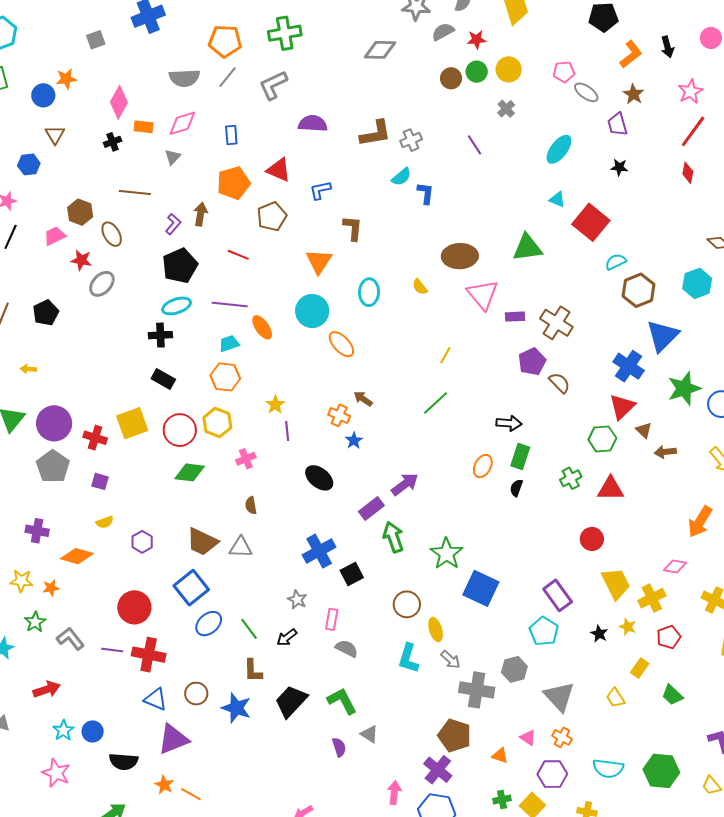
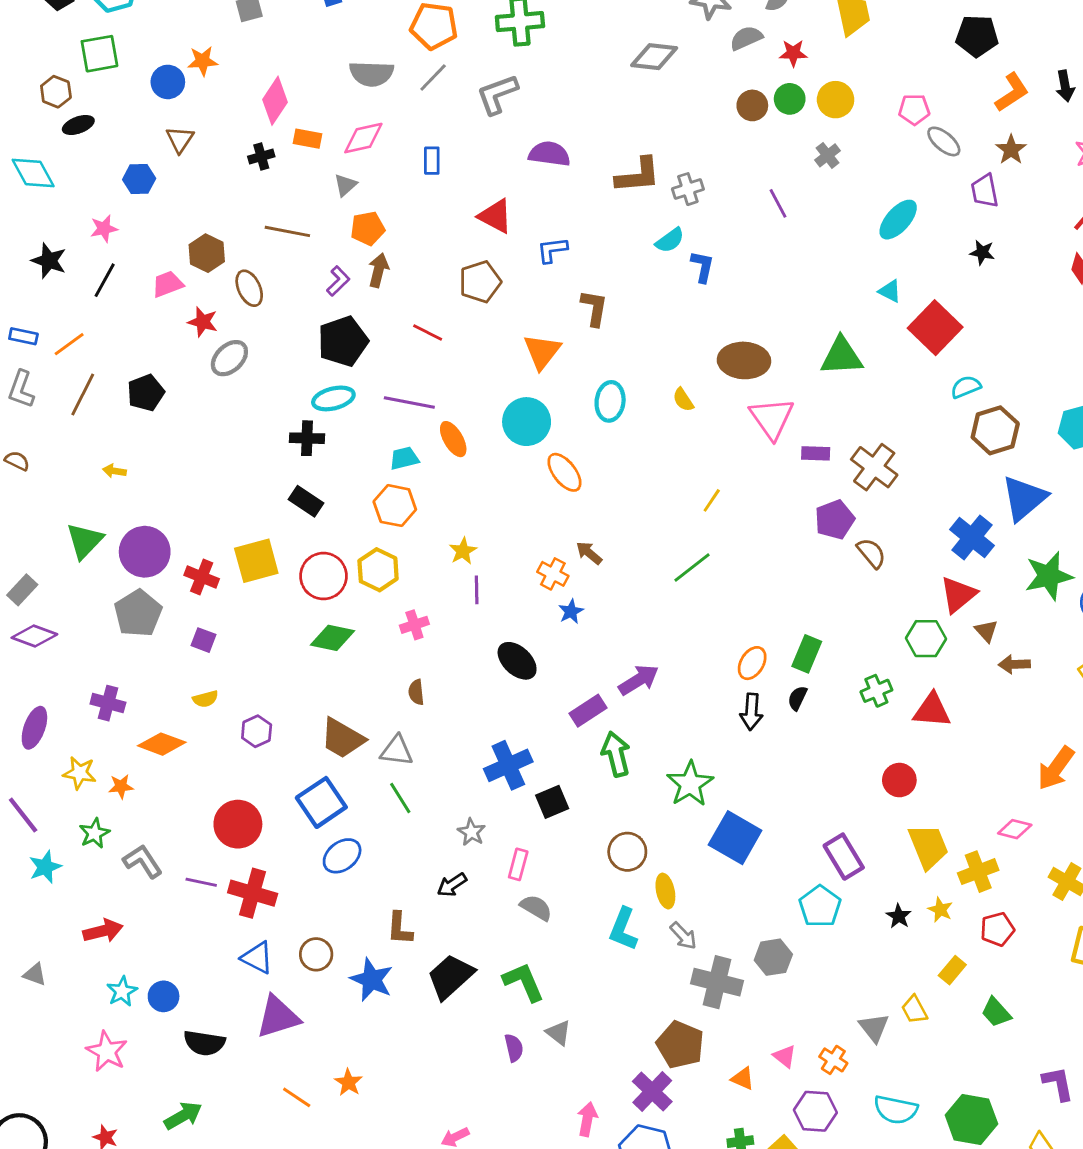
orange pentagon: (233, 183) -> (368, 228), moved, size x0.7
black arrow: (509, 423) -> (751, 712), moved, turned 85
green line: (249, 629) -> (400, 798), moved
gray triangle: (559, 696) -> (874, 1028), moved, size x0.7
orange star: (164, 785) -> (349, 1082), moved

